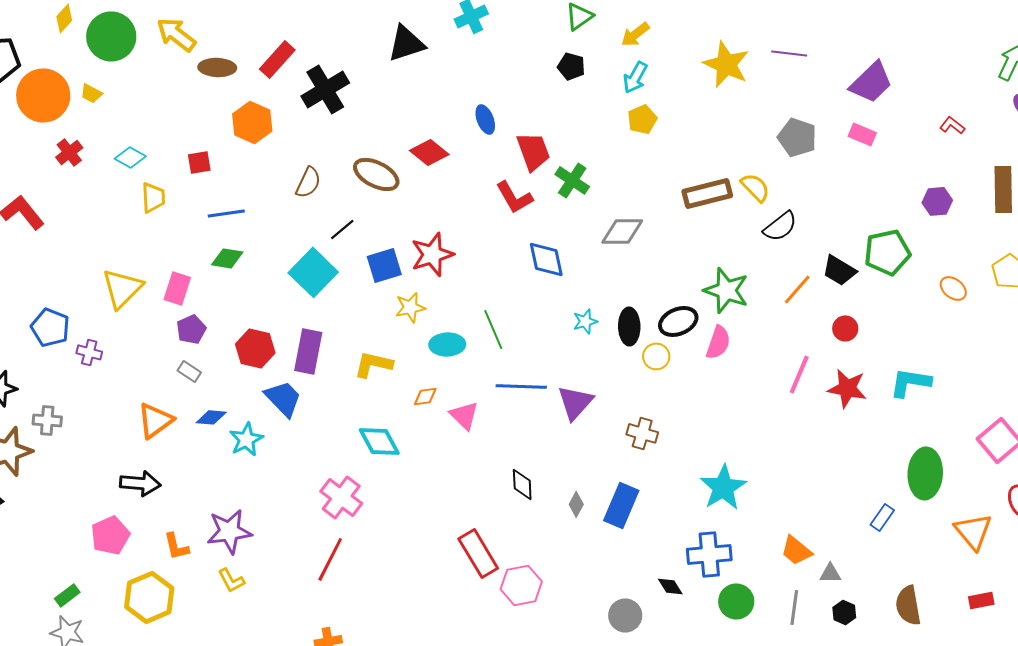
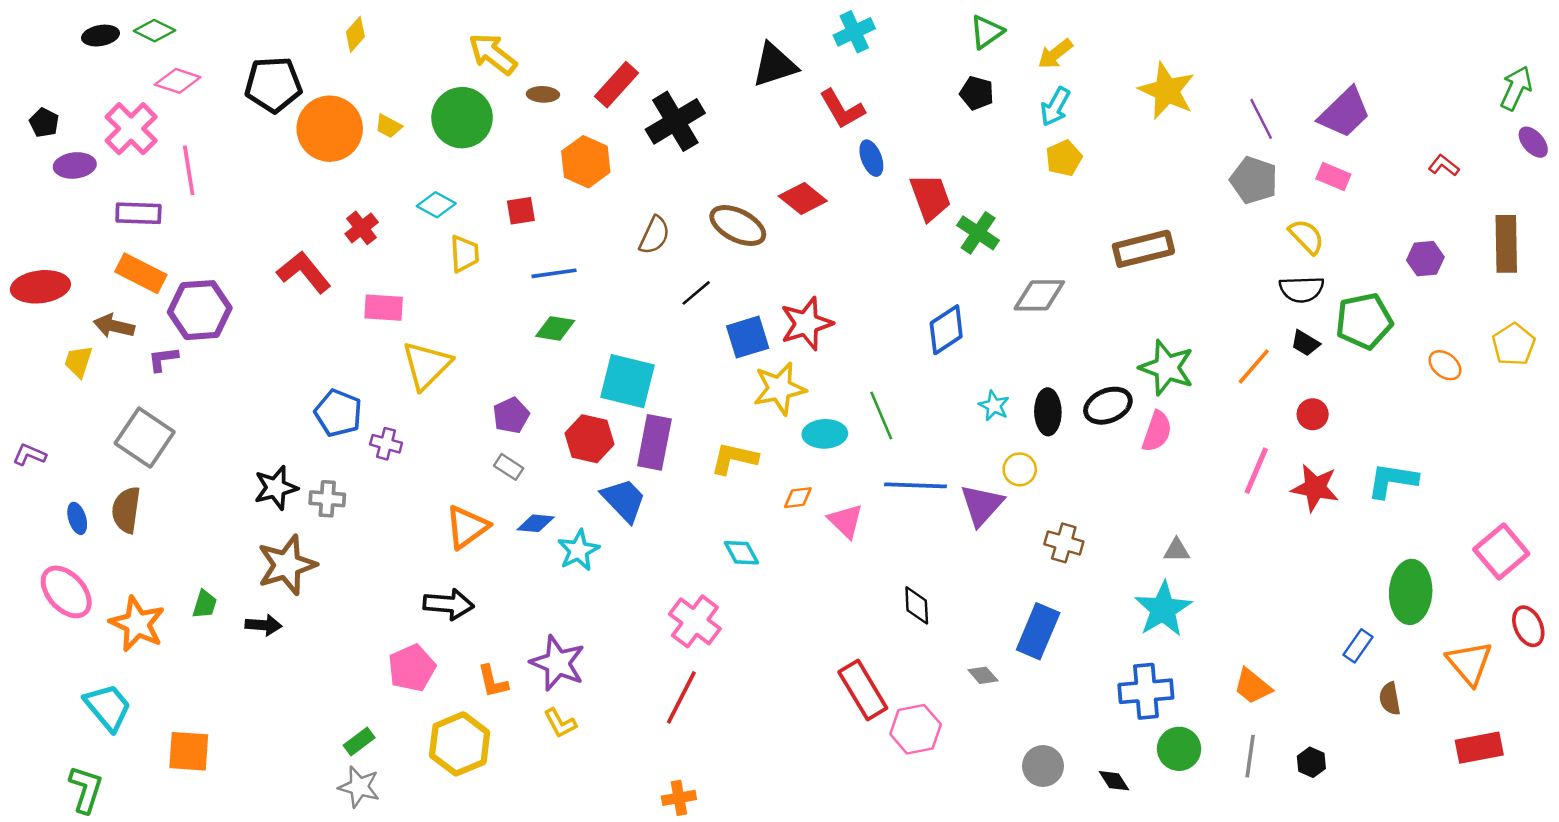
green circle: (111, 36) -> (462, 118), moved
purple line: (789, 53) -> (1261, 119), moved, turned 56
brown ellipse: (217, 67) -> (543, 94), size x0.7
red cross: (69, 152) -> (362, 228), moved
yellow semicircle: (755, 187) -> (1306, 237), moved
red L-shape: (514, 197) -> (842, 109), moved
black semicircle: (780, 226) -> (1302, 289), moved, turned 36
blue diamond: (546, 259) -> (946, 330), turned 69
black trapezoid: (839, 270) -> (1305, 343), size x0.7
cyan square: (313, 272) -> (628, 381), moved, turned -30
pink rectangle: (177, 288) -> (384, 308), moved, turned 76
yellow star: (410, 307) -> (779, 389), size x1.4
cyan star: (585, 321) -> (994, 406), turned -30
yellow circle: (656, 356) -> (1020, 469), moved
gray cross: (47, 420) -> (327, 499), moved
cyan diamond: (379, 441) -> (741, 553), size x0.7
gray diamond: (576, 504) -> (983, 675), moved, turned -70
purple star: (229, 531) -> (558, 663), turned 30
gray triangle: (830, 573) -> (1177, 550), moved
black diamond: (670, 586) -> (1114, 781), moved
red rectangle: (981, 600) -> (1479, 748), size x1.5
brown semicircle: (908, 605) -> (1390, 699), moved, size x0.7

